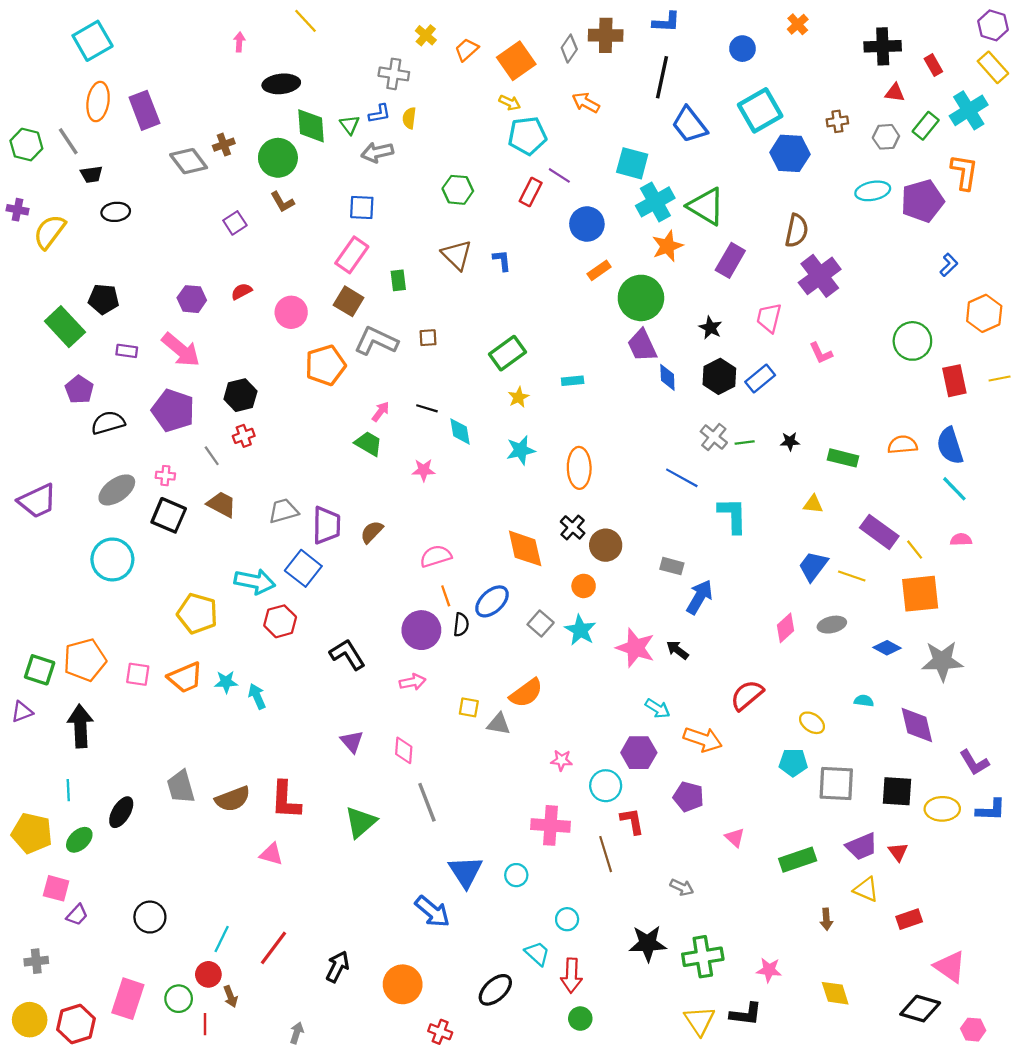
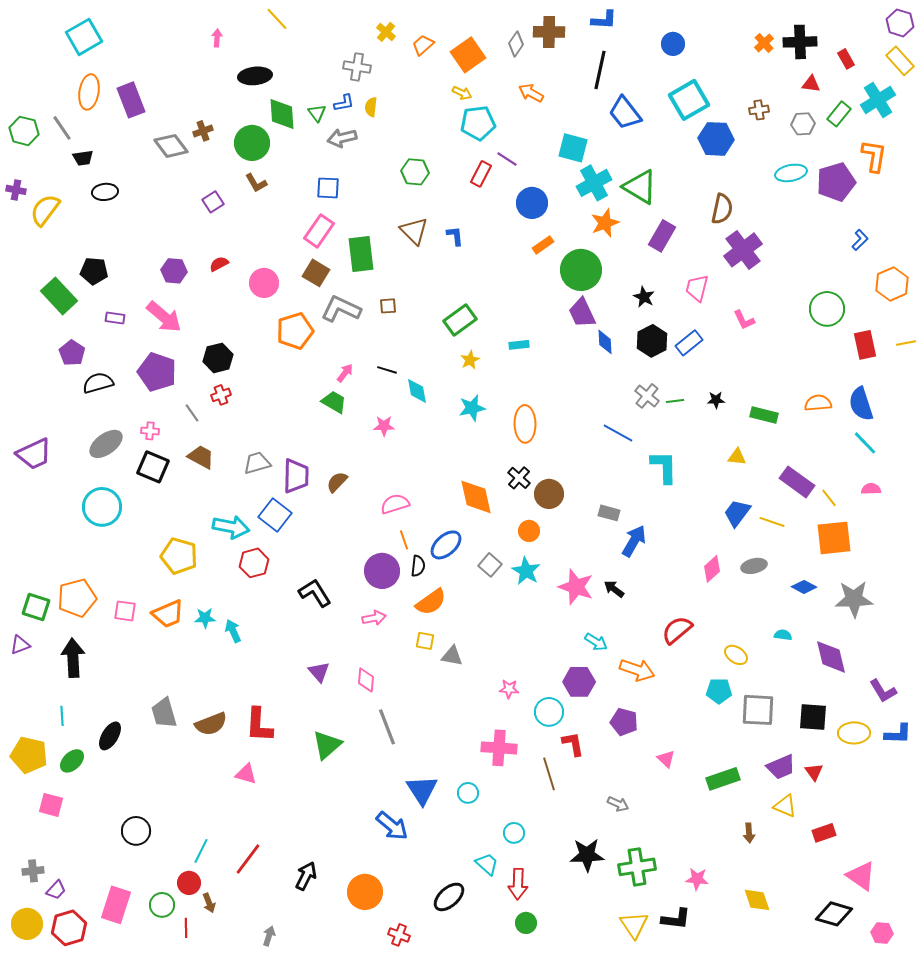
orange cross: (798, 24) -> (764, 43), moved
green rectangle: (398, 280) -> (361, 254), size x1.8
orange semicircle: (526, 693) -> (431, 602), moved
purple trapezoid: (77, 915) -> (56, 890), moved

